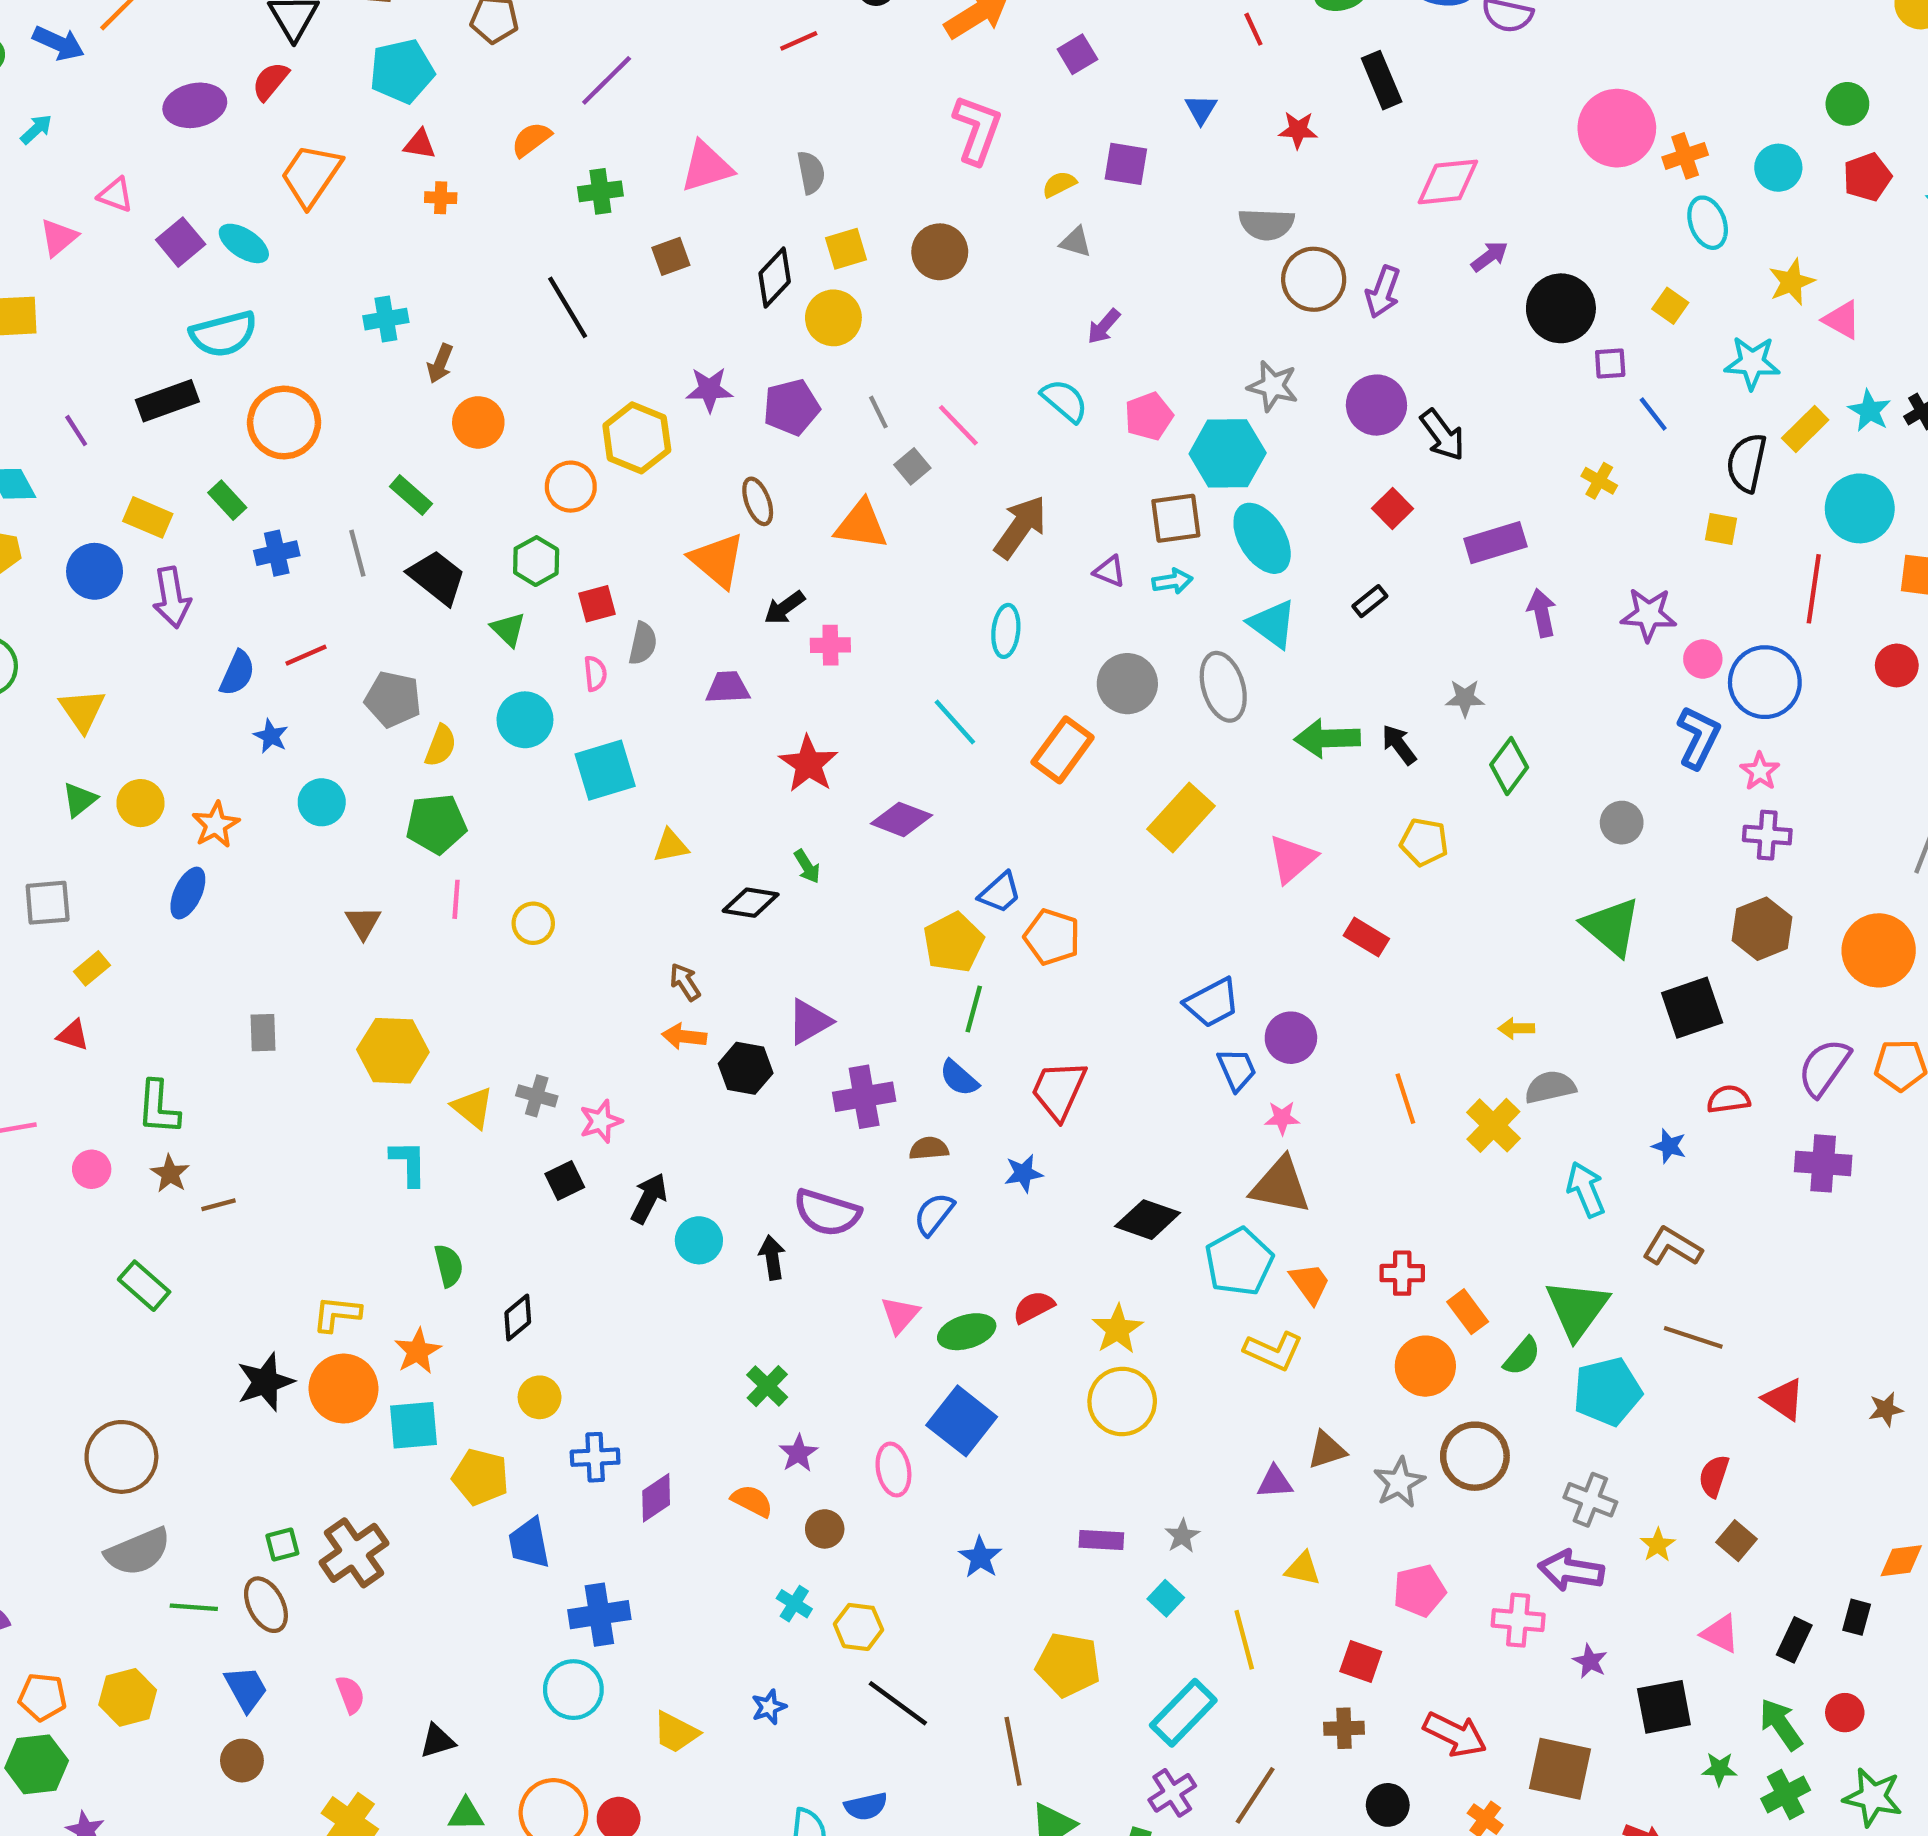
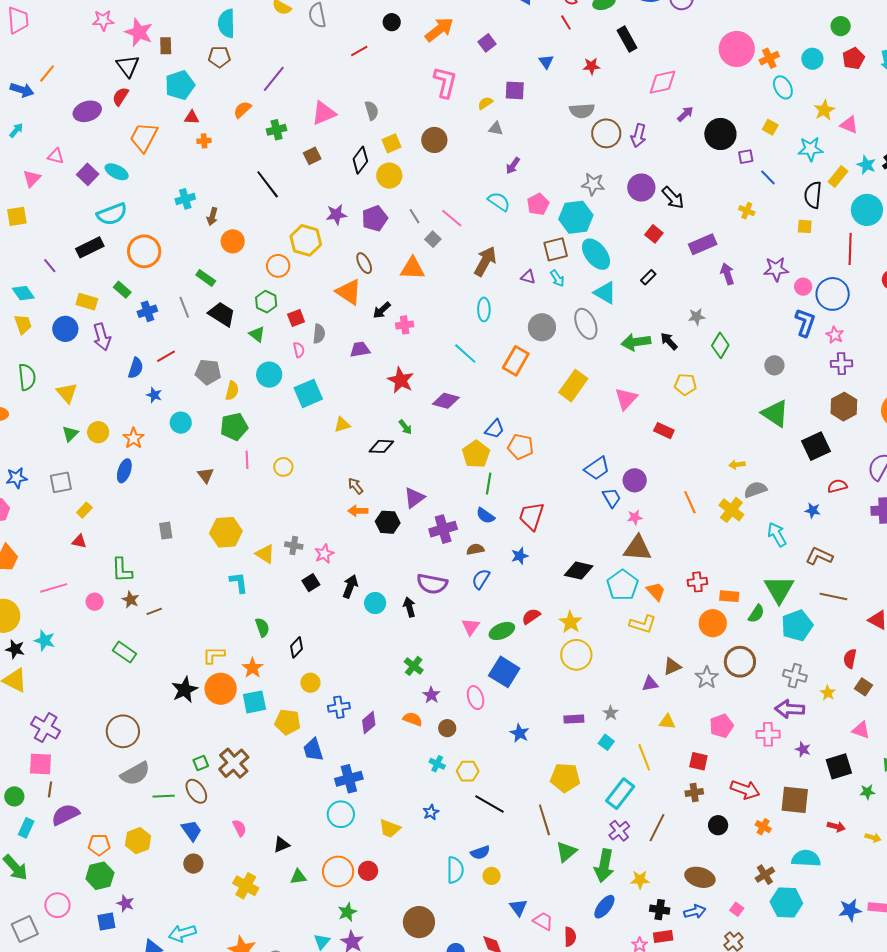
cyan arrow: (1172, 581) -> (557, 278), turned 72
orange rectangle: (1468, 1312) -> (729, 596), turned -42

